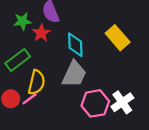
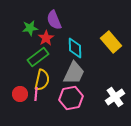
green rectangle: (18, 60) -> (38, 57), moved
pink line: (29, 99) -> (36, 94), turned -48
pink hexagon: (95, 103) -> (71, 98), moved

